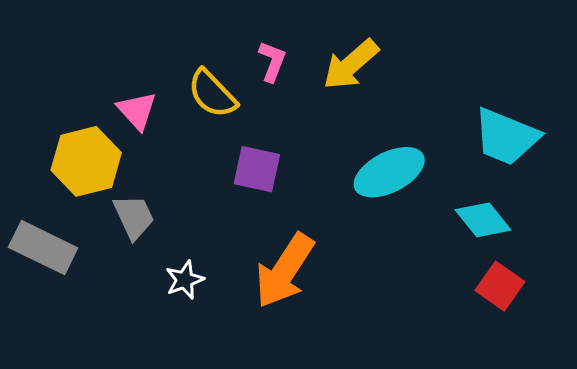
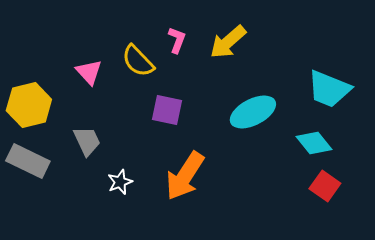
yellow hexagon: (86, 161) -> (29, 105), moved

